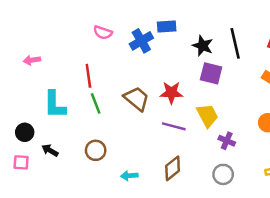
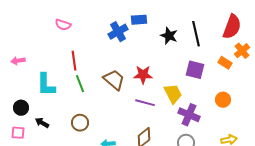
pink semicircle: (103, 32) -> (63, 25), moved
pink arrow: (32, 60) -> (18, 61), moved
purple square: (211, 73) -> (195, 70), moved
purple cross: (227, 141) -> (189, 115), size x1.5

